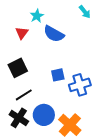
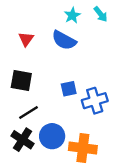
cyan star: (37, 16) -> (72, 15), moved
black square: (18, 68) -> (21, 81), turned 36
orange cross: (70, 125) -> (83, 148), turned -35

